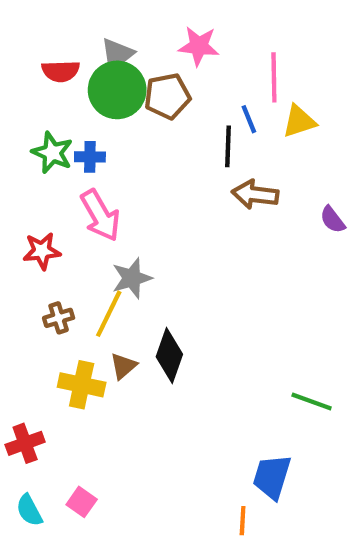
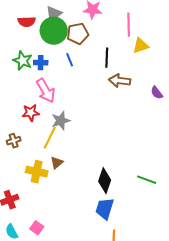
blue line: (249, 119) -> (70, 60), moved
red star: (42, 251) -> (31, 113), moved
brown cross: (59, 318) -> (14, 141), moved
black diamond: (169, 356) -> (105, 181), moved
blue trapezoid: (272, 477) -> (105, 209), moved

